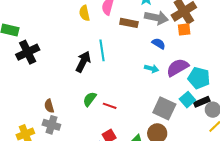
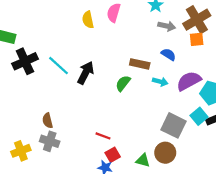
gray arrow: (156, 18) -> (167, 26), size x0.7
brown rectangle: (129, 23) -> (140, 64), moved
cyan line: (102, 50) -> (58, 66), moved, turned -40
green semicircle: (90, 99) -> (123, 83), moved
red line: (110, 106) -> (103, 136), moved

